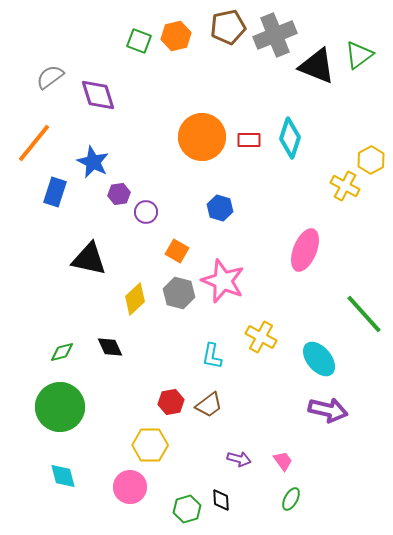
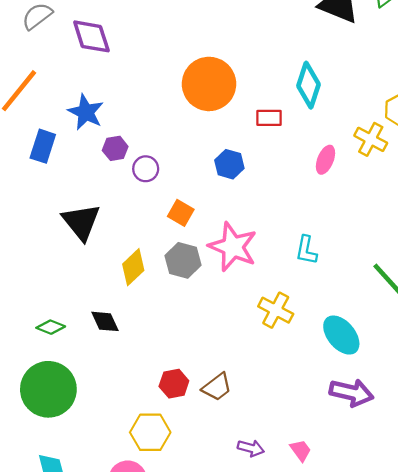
red rectangle: (249, 140) -> (269, 118), moved
pink ellipse: (305, 250) -> (325, 160), moved, size x0.6
black triangle: (89, 259) -> (81, 222), turned 39
green diamond: (62, 352) -> (51, 327), turned 35
cyan L-shape: (212, 356) -> (306, 250), moved

